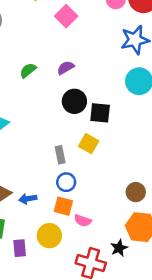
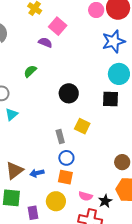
purple semicircle: (66, 68) -> (45, 42), moved, turned 56
black square: (100, 113) -> (111, 99), moved
pink semicircle: (83, 221) -> (86, 196), moved
black star: (119, 248) -> (105, 201), moved

